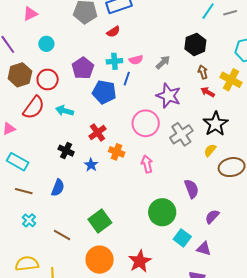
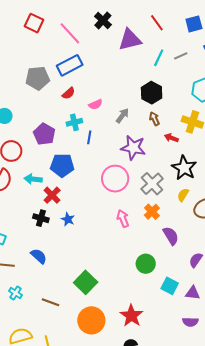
pink semicircle: (136, 60) -> (95, 104), moved
brown arrow: (203, 72) -> (154, 119), moved
blue pentagon: (104, 92) -> (62, 165), moved
red cross: (97, 132) -> (52, 195), moved
orange cross: (117, 152) -> (152, 212), moved, turned 35
blue star: (91, 165) -> (68, 219), moved
blue semicircle: (58, 188) -> (39, 256), turned -60
green circle: (162, 212) -> (146, 264), size x0.7

